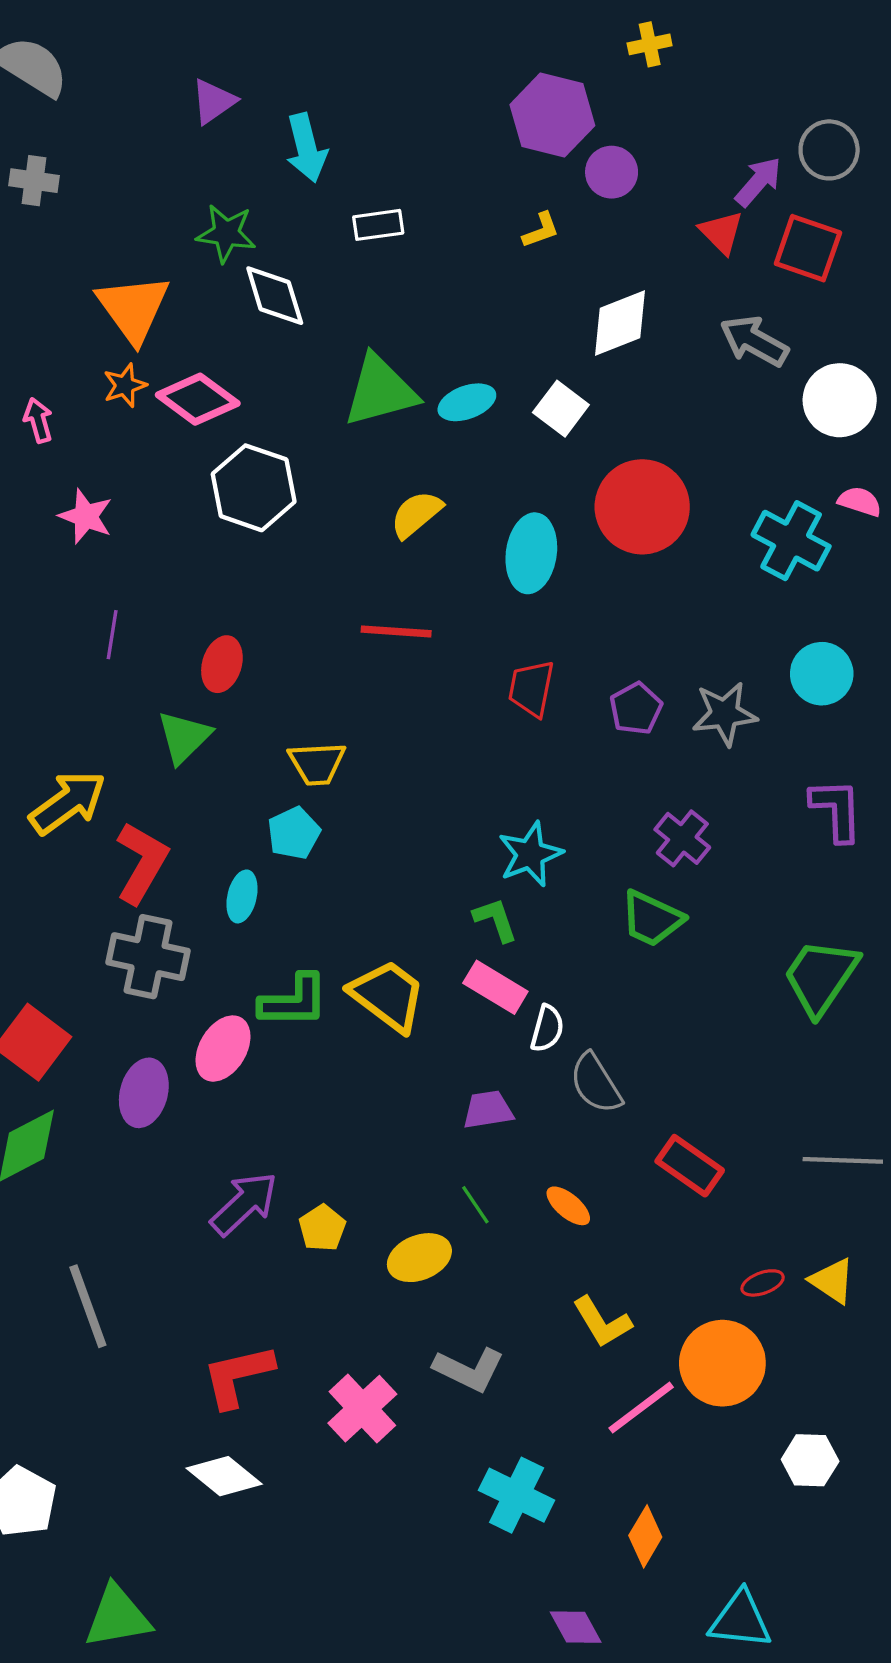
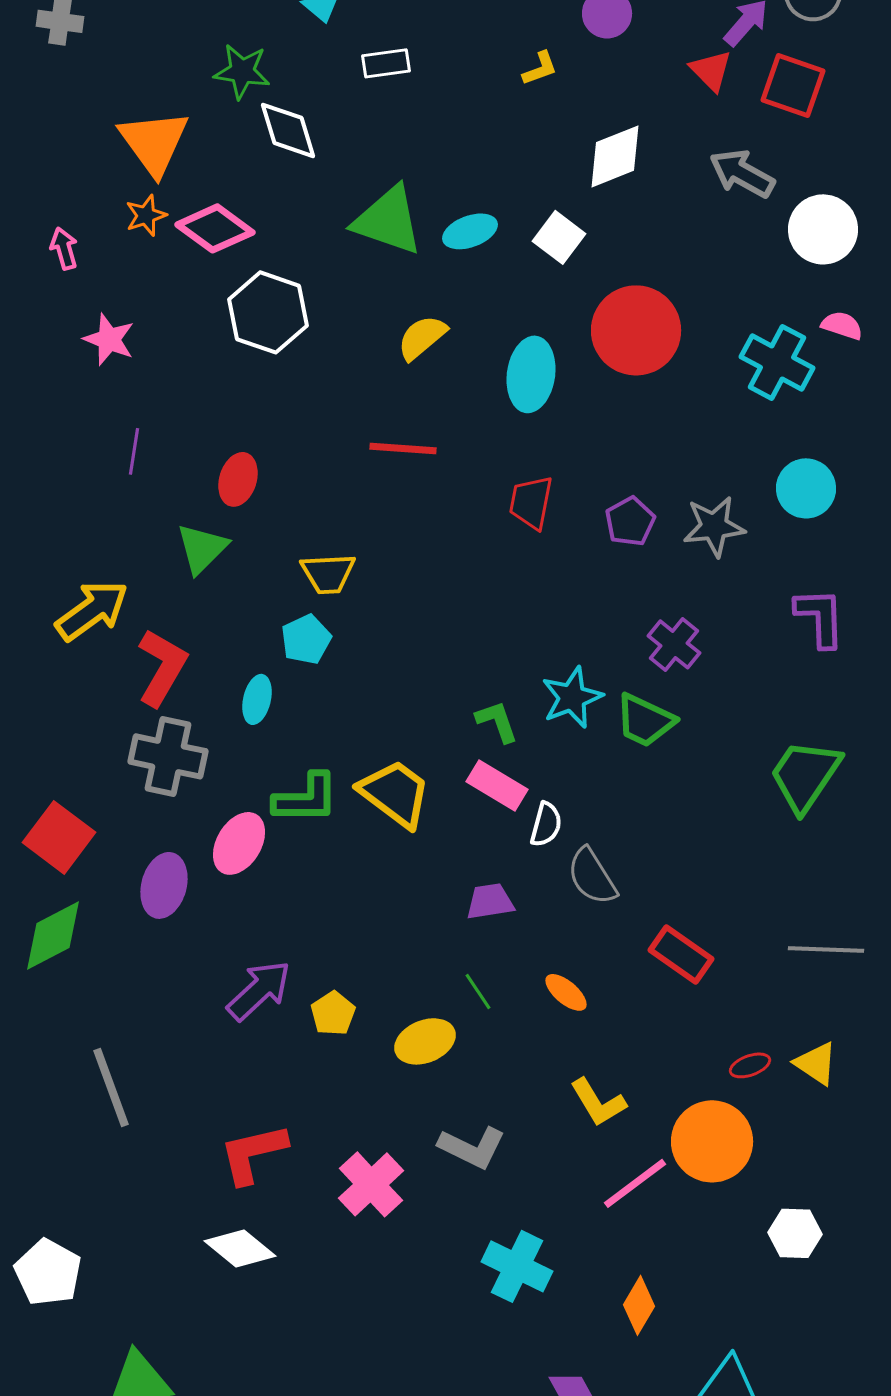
green triangle: (380, 391) -> (388, 220), turned 34
cyan star: (530, 854) -> (572, 697), moved

